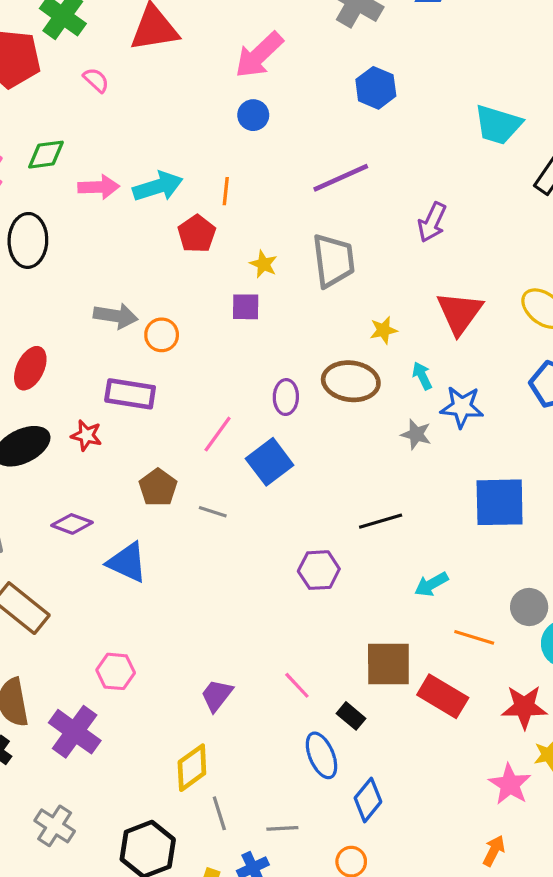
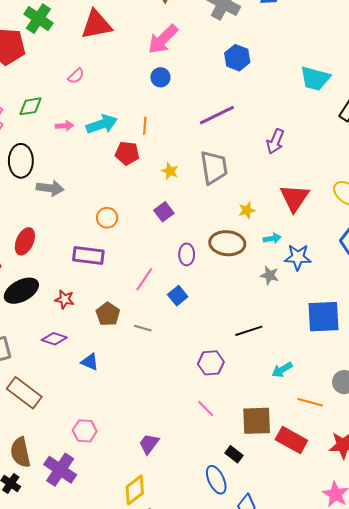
pink semicircle: (96, 80) -> (76, 76), moved, turned 96
pink arrow: (99, 187) -> (64, 126), size x0.7
red pentagon: (197, 234) -> (127, 153), turned -30
purple square: (246, 307) -> (164, 212), moved, turned -36
gray arrow: (116, 316) -> (50, 188), moved
cyan arrow: (422, 376) -> (272, 238), turned 108
red star: (86, 435) -> (65, 299), moved
blue square: (270, 462) -> (178, 296), size x0.7
blue triangle: (127, 562) -> (90, 362), size x0.7
pink line: (297, 685) -> (206, 408), moved

